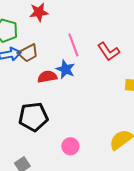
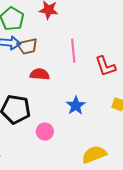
blue star: (65, 69) -> (76, 106), moved
pink circle: (70, 146) -> (45, 132), moved

